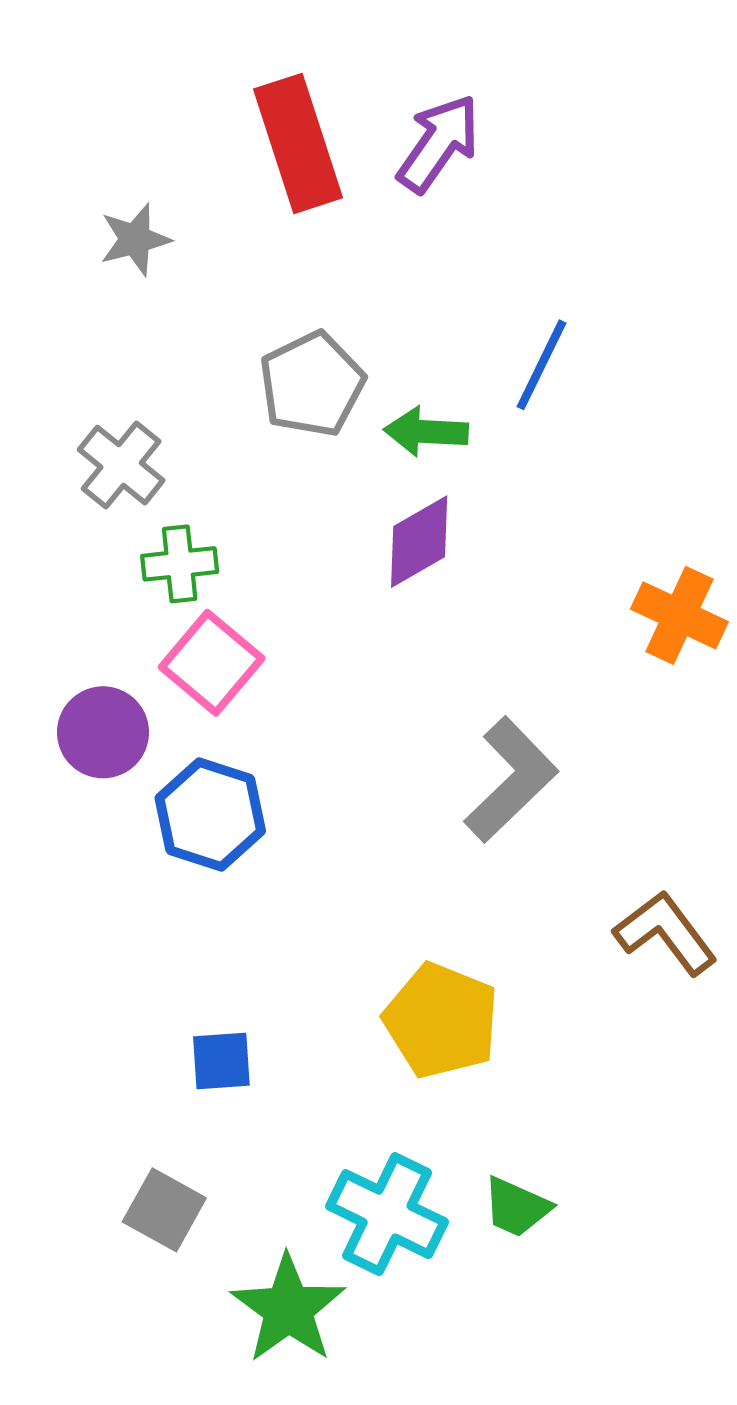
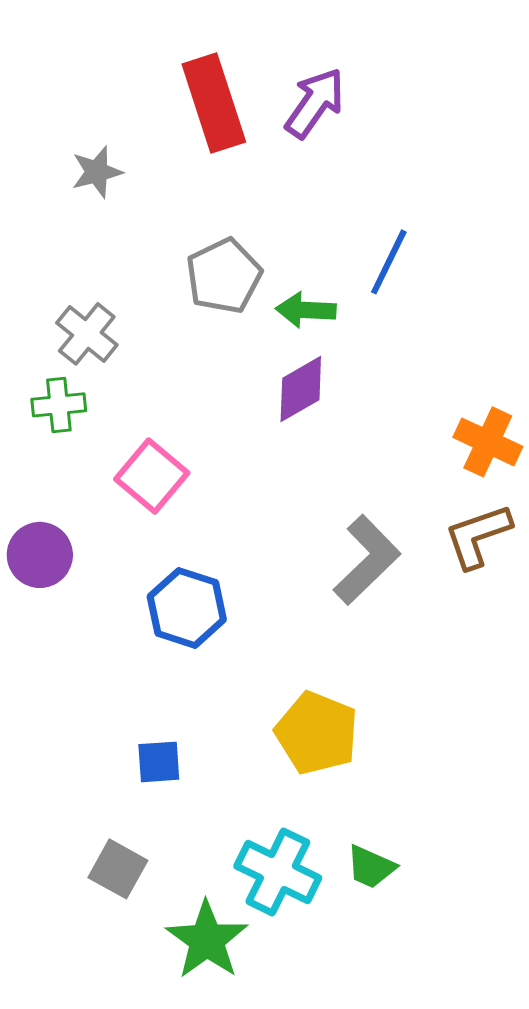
green cross: (180, 564) -> (59, 405), moved
purple circle: (103, 732) -> (40, 555), moved
blue hexagon: (210, 814) -> (187, 608), moved
brown L-shape: (666, 933) -> (478, 536), moved, turned -72

